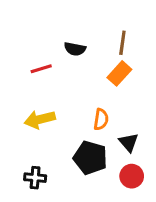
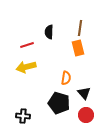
black semicircle: (75, 49) -> (49, 32), turned 80
orange rectangle: (119, 73) -> (78, 48), turned -56
yellow arrow: (40, 119) -> (26, 67), moved

